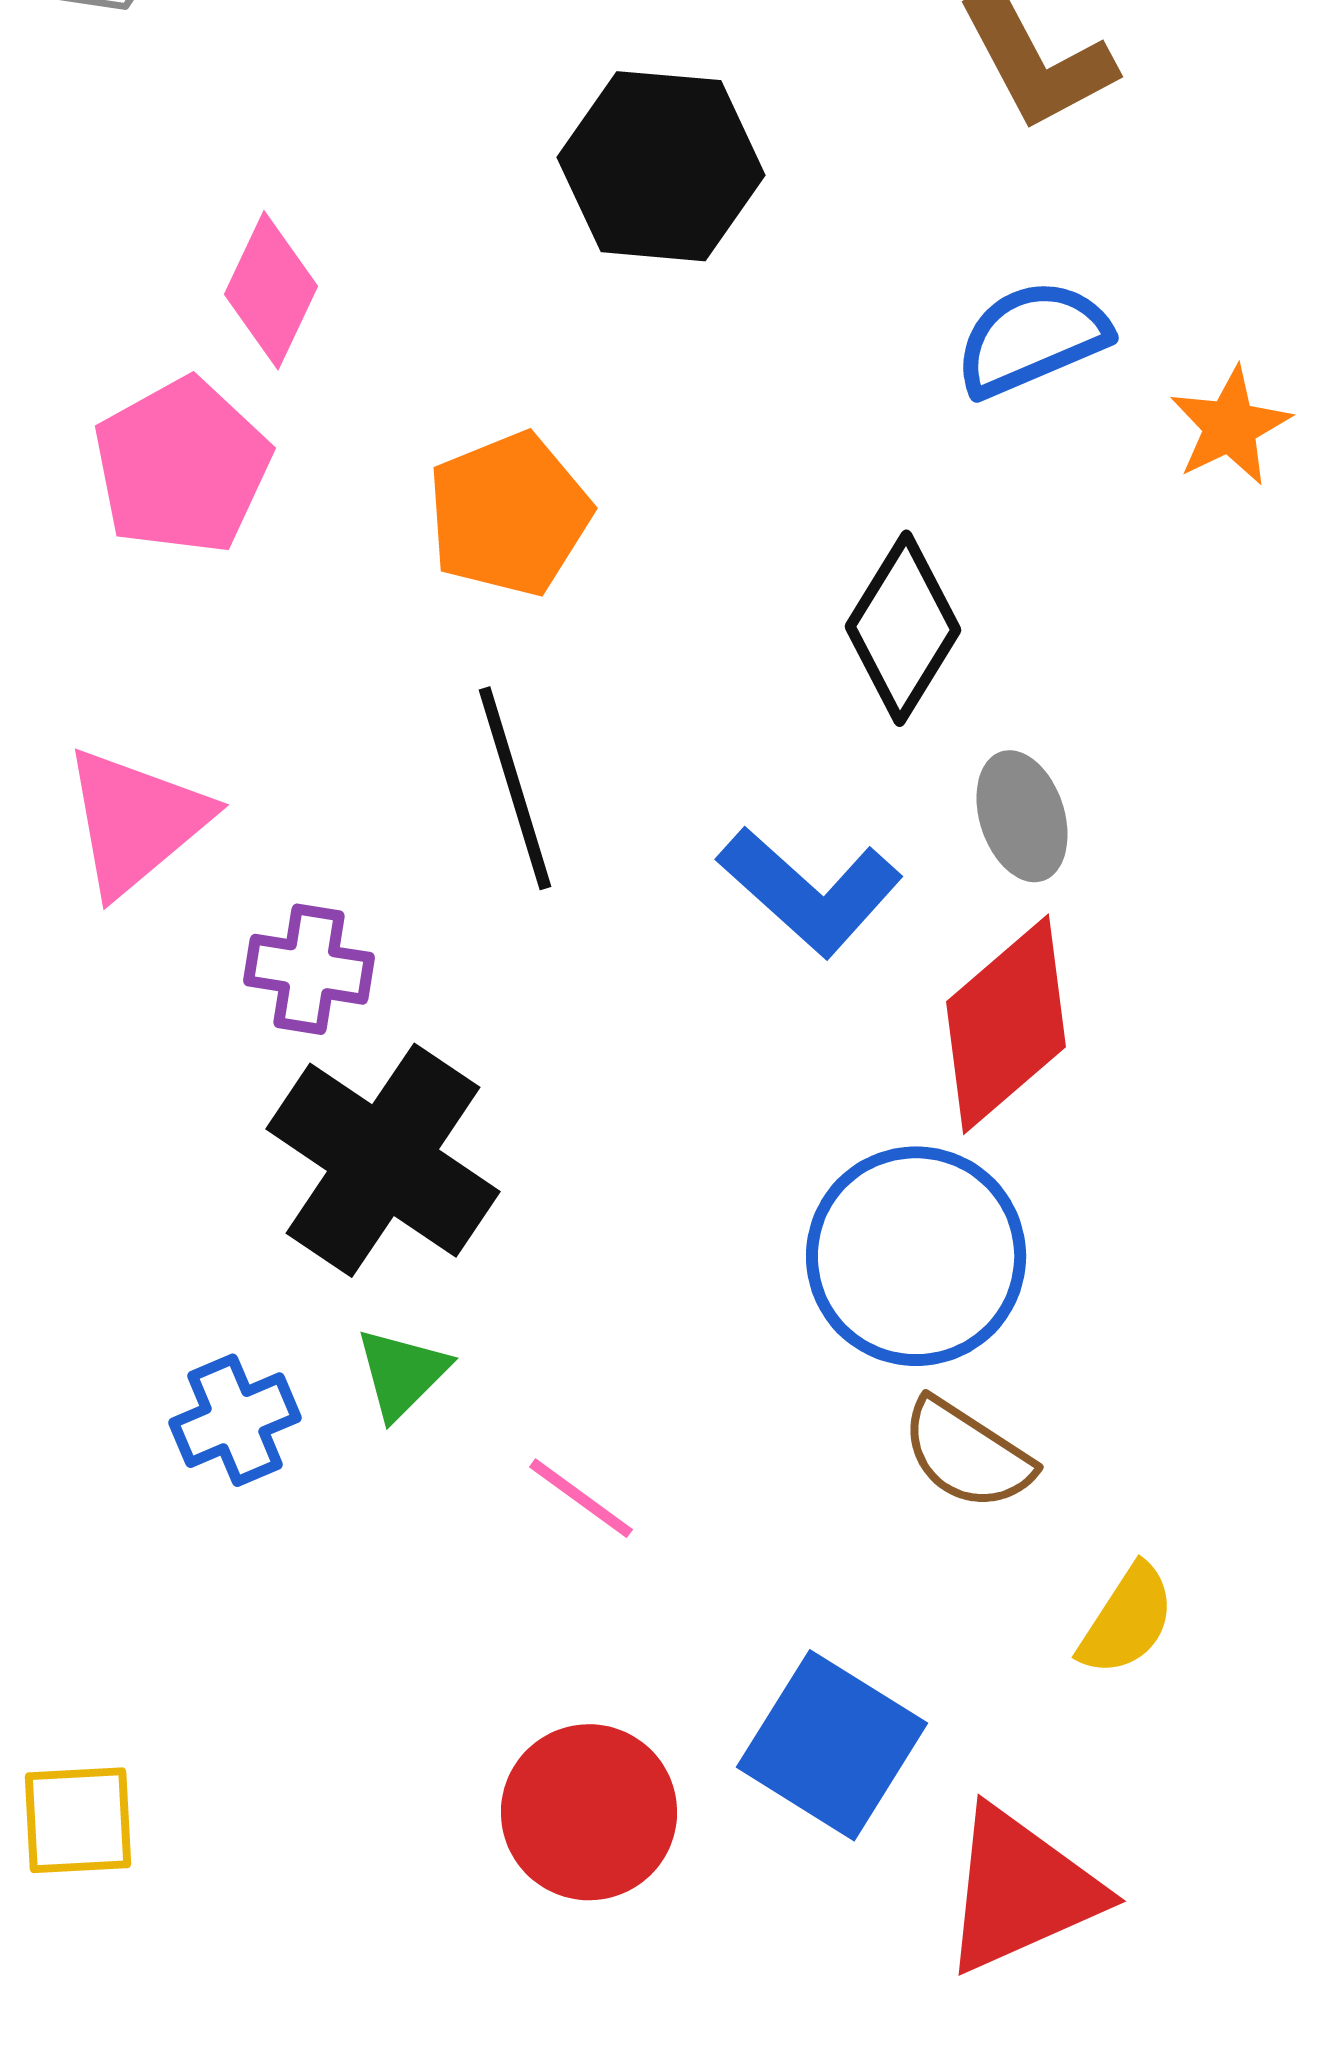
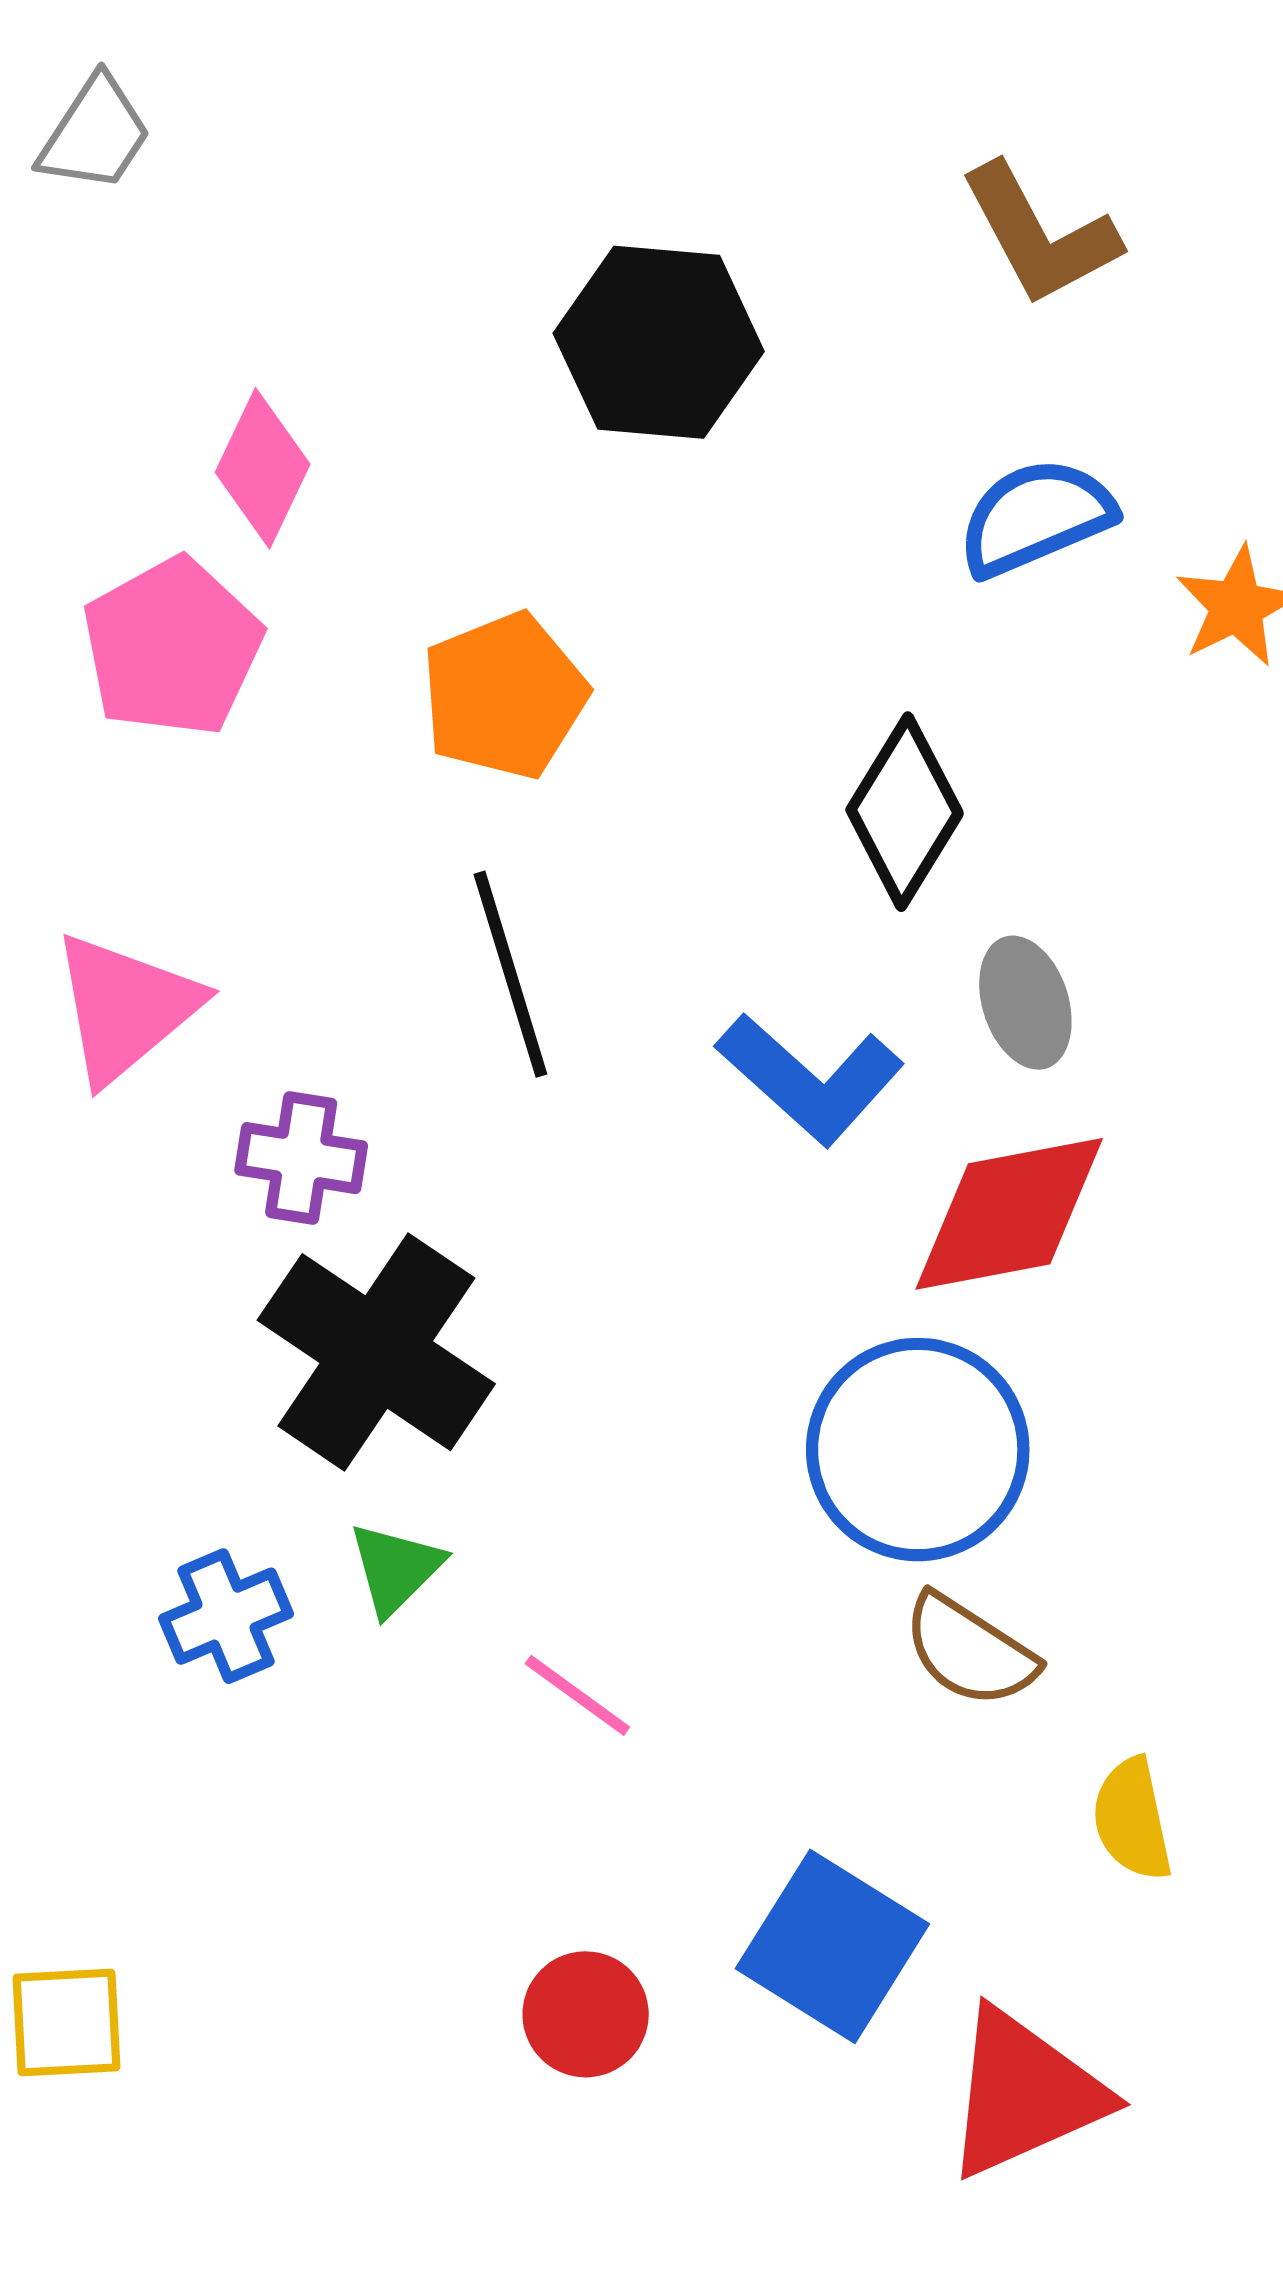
red diamond: (1006, 1024) -> (1009, 1214), turned 30
yellow semicircle: (1127, 1620) -> (1132, 1819), turned 135
red circle: (589, 1812) -> (586, 2014), size x0.7

